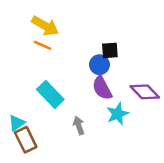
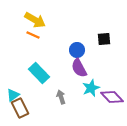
black square: (110, 50) -> (104, 39), moved
purple diamond: (145, 92) -> (112, 97), moved

